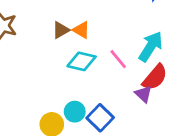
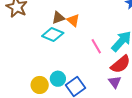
cyan diamond: (82, 61) -> (53, 34), moved
purple triangle: (143, 94) -> (115, 82), moved

